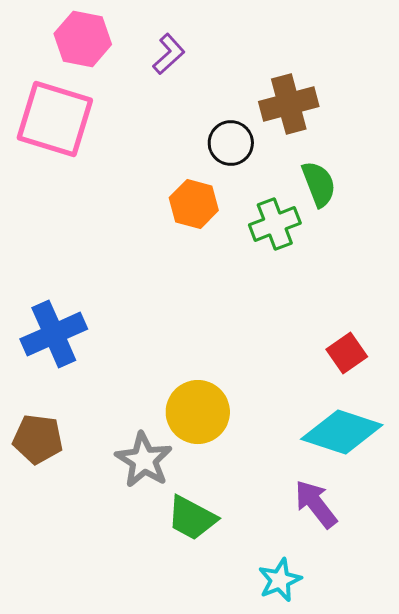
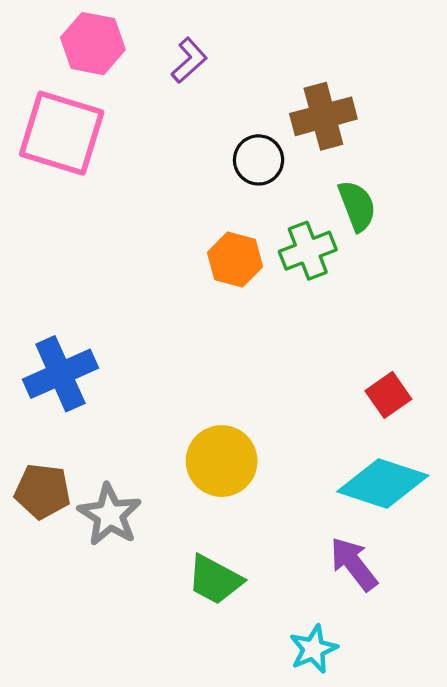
orange hexagon: (194, 204) -> (235, 260), moved
gray star: (144, 460) -> (110, 515), moved

